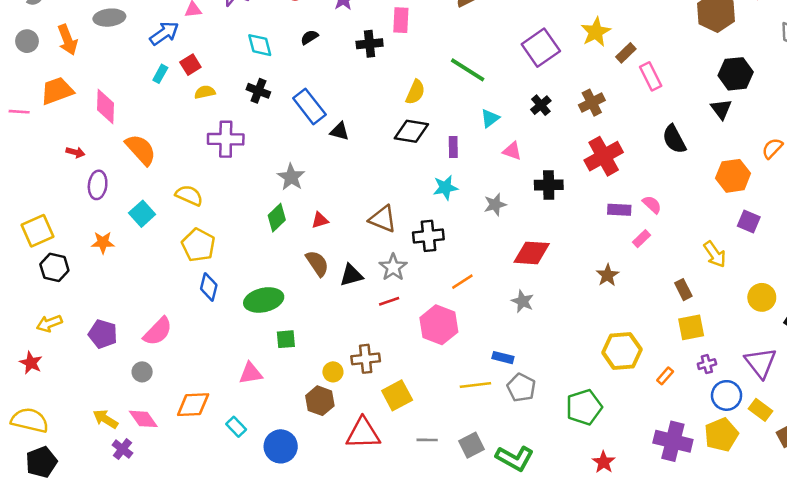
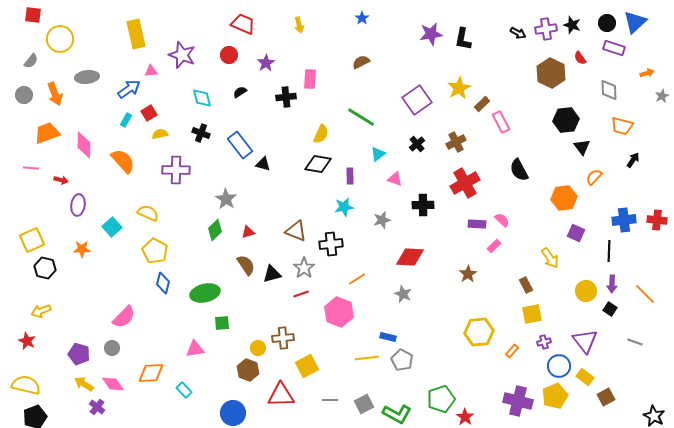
black triangle: (721, 109) -> (582, 147), moved
pink line: (19, 112) -> (31, 168), moved
orange semicircle: (141, 150) -> (123, 161), moved
purple pentagon: (103, 334) -> (79, 354), moved
green pentagon: (584, 407) -> (441, 399), moved
blue circle: (281, 446) -> (233, 413), moved

